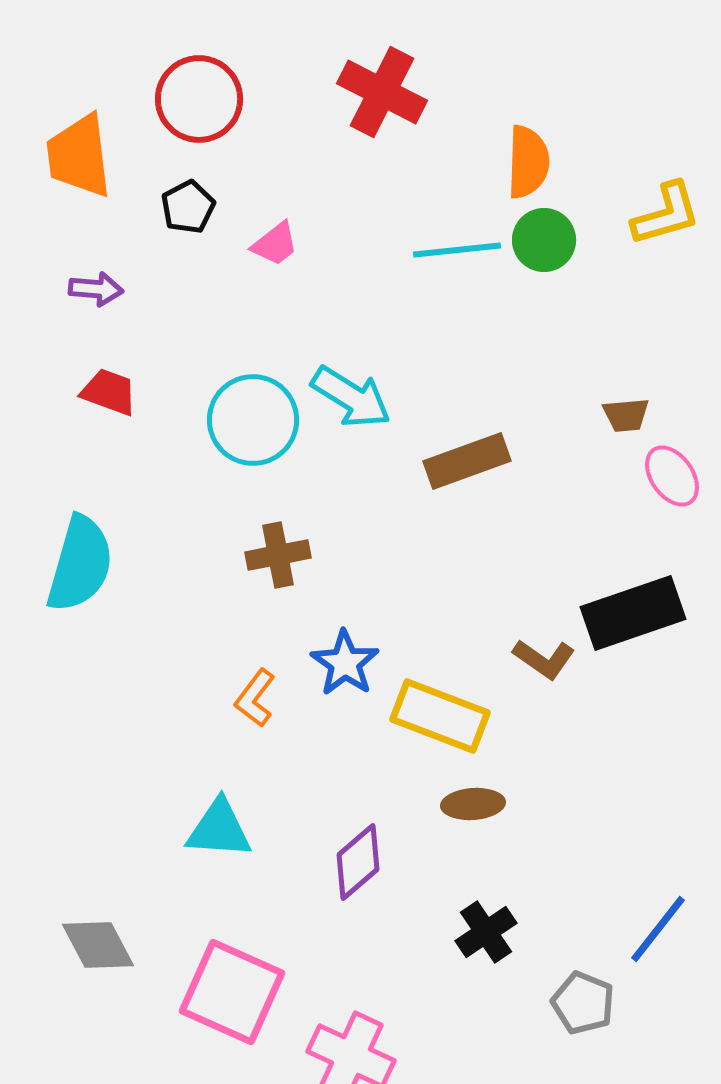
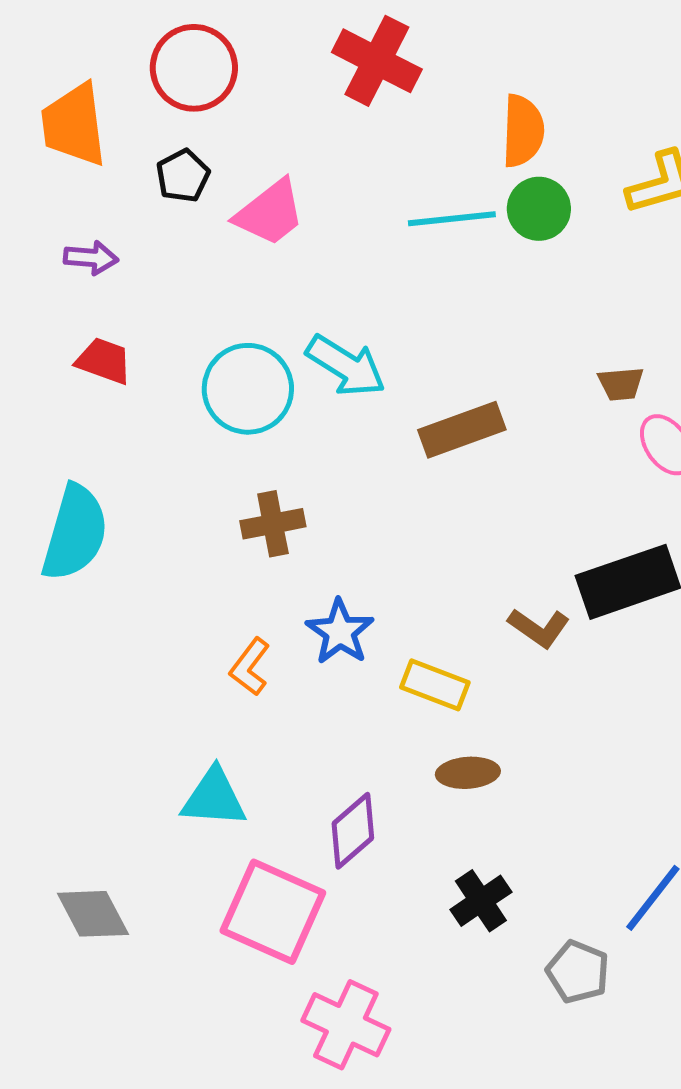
pink trapezoid: (275, 244) -> (270, 213), size x1.5
yellow rectangle: (440, 716) -> (435, 685), size x0.7
pink square: (232, 992) -> (273, 912), moved

